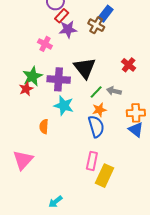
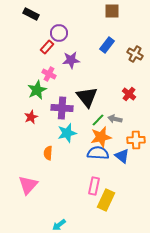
red rectangle: (62, 16) -> (47, 47), moved
brown cross: (96, 25) -> (135, 54), moved
green star: (32, 76) -> (37, 90), moved
cyan star: (64, 106) -> (67, 133), turned -30
orange star: (99, 110) -> (101, 137), size x1.5
blue semicircle: (96, 126) -> (98, 153), turned -70
blue triangle: (136, 130) -> (122, 156), moved

